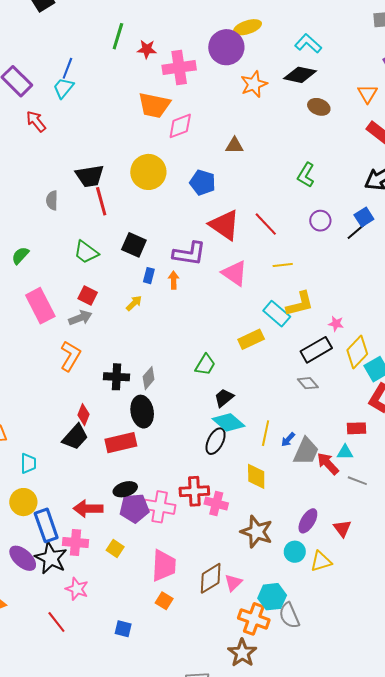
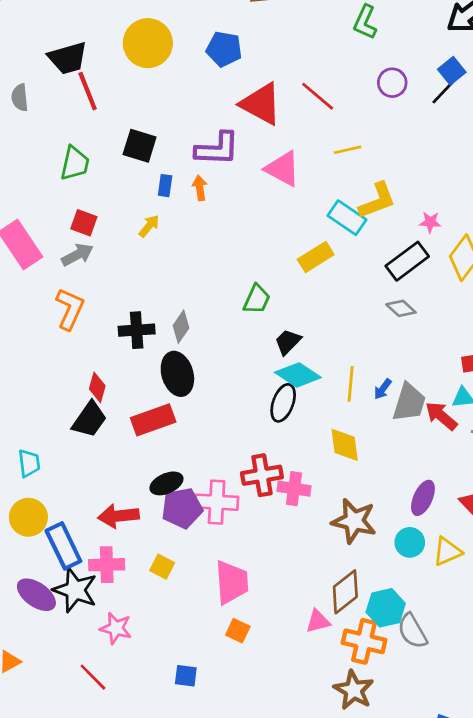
green trapezoid: (86, 252) -> (75, 163), turned -108
brown diamond: (211, 578) -> (345, 592), moved
pink triangle: (233, 583) -> (318, 621), moved, turned 36

